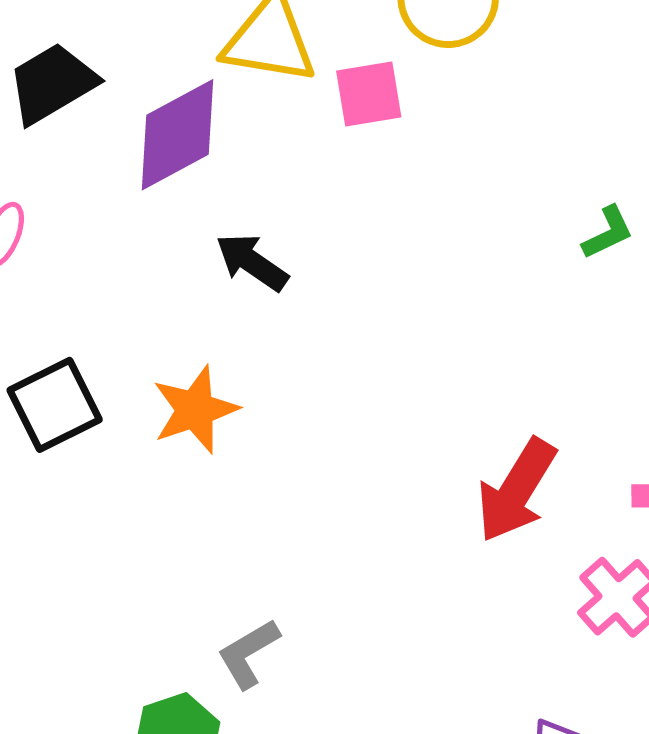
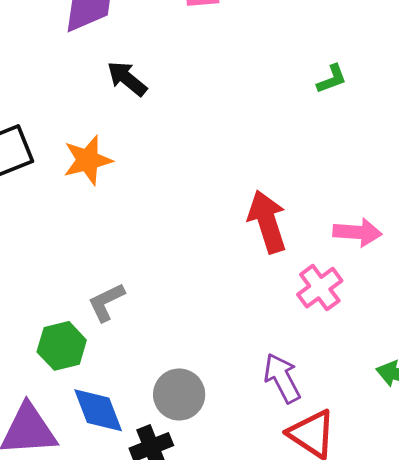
red arrow: (516, 490) -> (267, 222), turned 126

